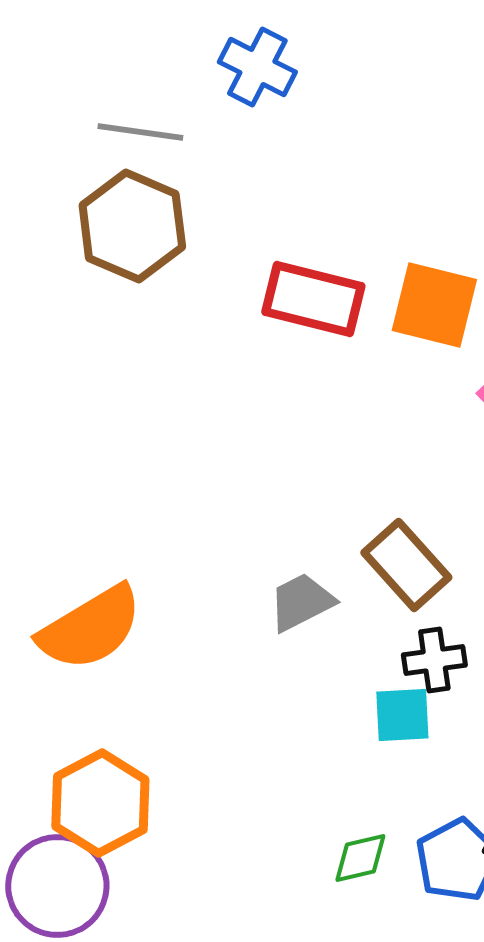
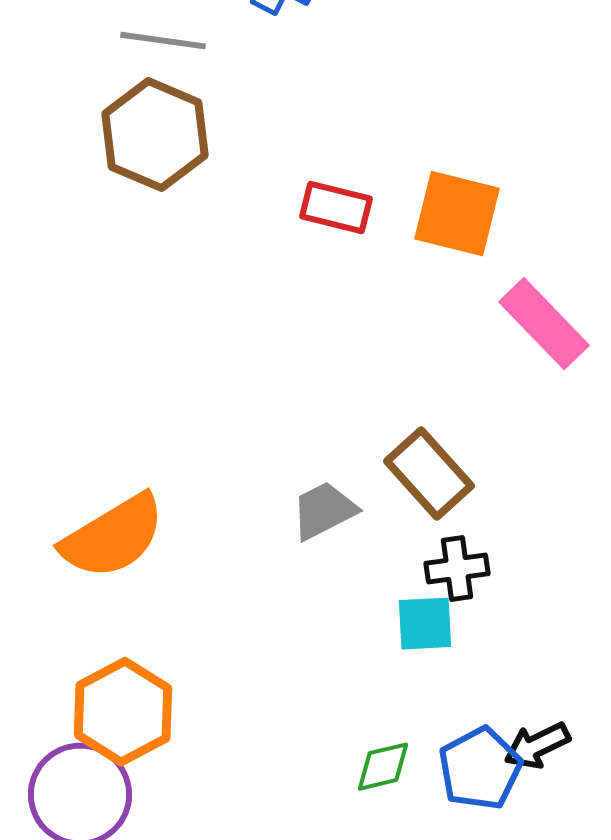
red rectangle: (313, 299) -> (336, 208), size x0.7

